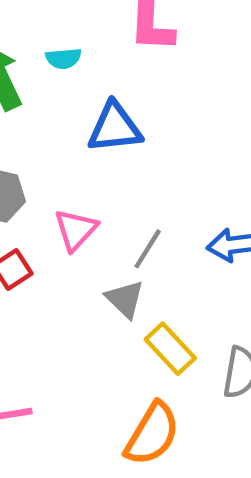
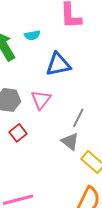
pink triangle: (76, 230) -> (41, 100), moved

